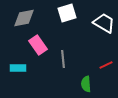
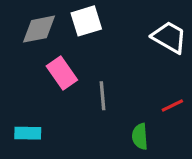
white square: (67, 13) -> (86, 21), moved
cyan rectangle: (18, 68) -> (28, 133), moved

